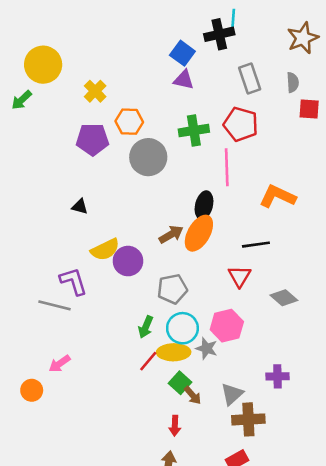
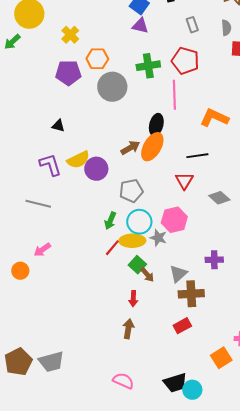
gray rectangle: (250, 79) -> (192, 25), size x0.7
purple L-shape: (73, 281) -> (50, 165), moved

